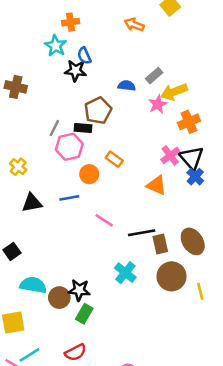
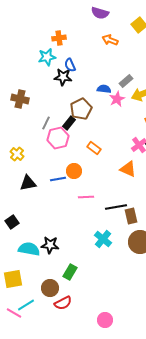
cyan star: (56, 46) -> (47, 57), turned 30
brown cross: (16, 87) -> (20, 99), moved
pink star: (158, 104) -> (117, 99), moved
black rectangle: (83, 128) -> (69, 123), turned -56
orange circle: (89, 174) -> (74, 171), moved
pink line: (104, 220) -> (86, 197), turned -35
black star: (79, 290) -> (50, 245), moved
brown circle: (59, 298) -> (50, 288), moved

